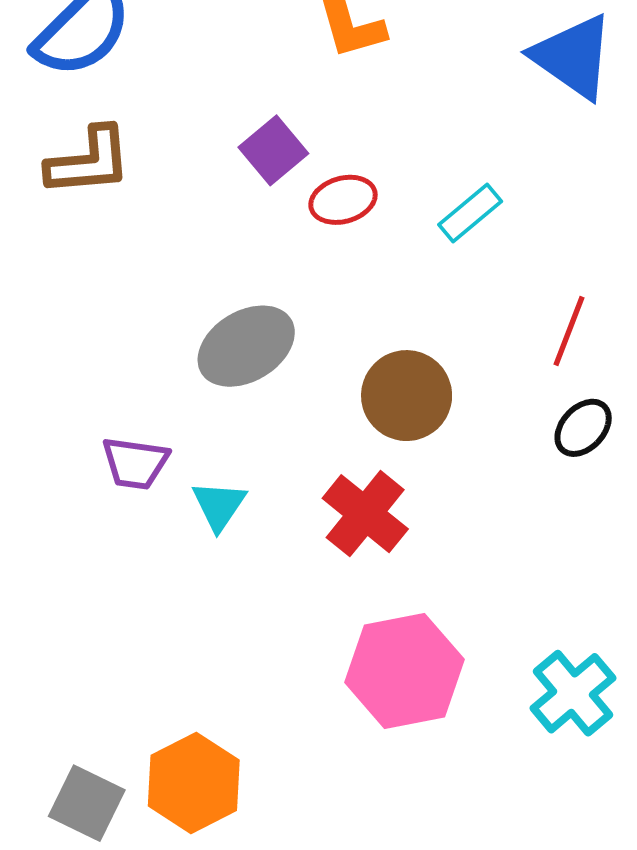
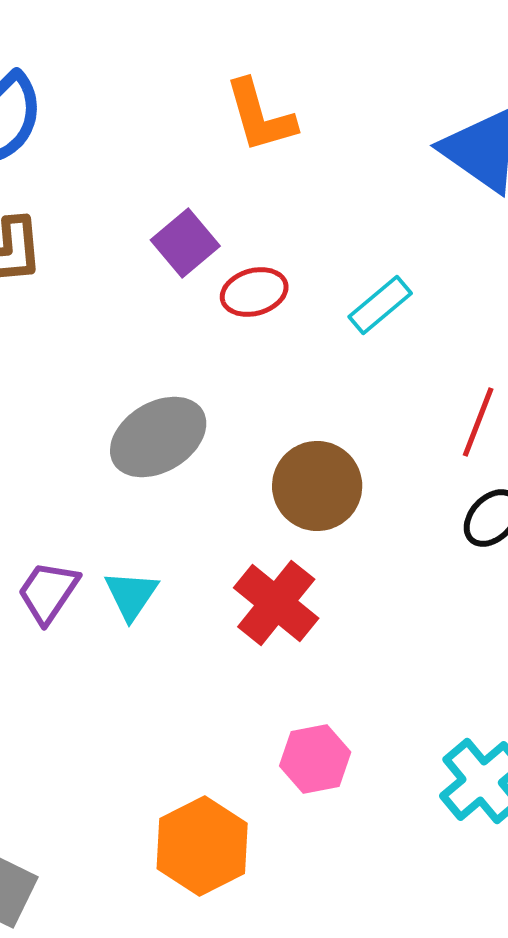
purple trapezoid: (135, 463) -> (48, 592), moved, turned 116
pink hexagon: (405, 671) -> (315, 759), size x0.6
orange hexagon: (194, 783) -> (202, 846), moved

